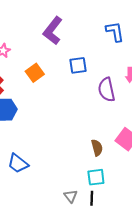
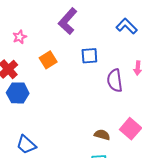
blue L-shape: (115, 32) -> (127, 26), turned -40
brown semicircle: (97, 148) -> (102, 135), turned -63

